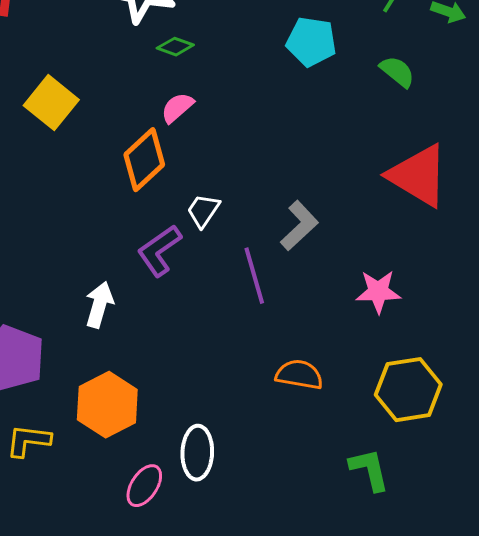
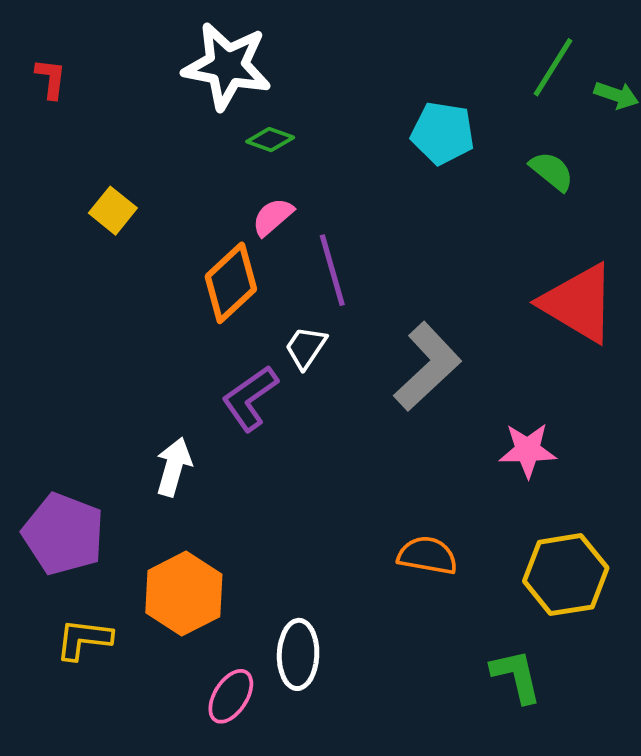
yellow square: (51, 103) -> (113, 211), size x0.7
gray L-shape: (299, 226) -> (427, 367), size x1.4
purple line: (254, 276) -> (332, 270), moved

